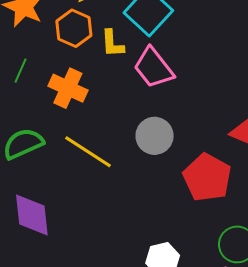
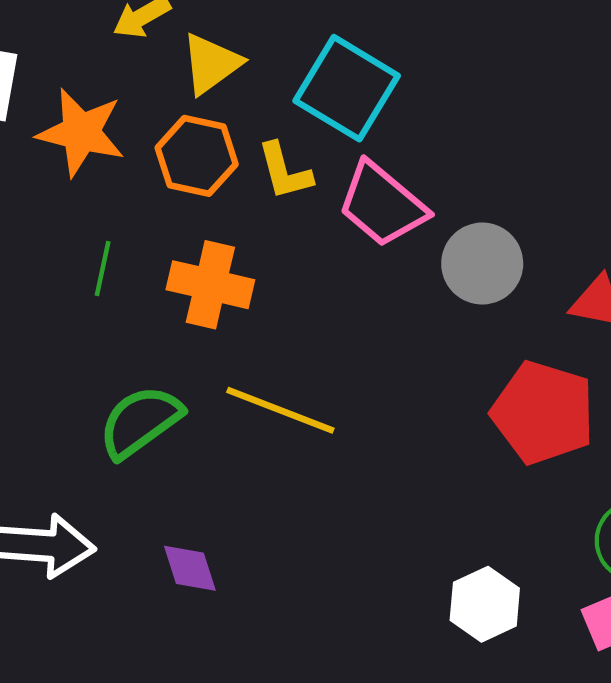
gray circle: (155, 136) -> (482, 264), moved
purple diamond: (32, 215) -> (190, 568), size x0.6

